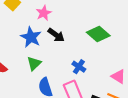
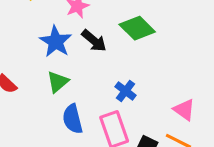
green diamond: (98, 34) -> (137, 28), moved

